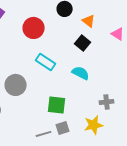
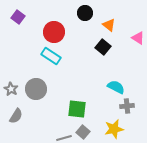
cyan rectangle: (46, 62) -> (51, 56), moved
cyan semicircle: (81, 73) -> (116, 87), moved
gray square: (63, 128) -> (83, 132), turned -32

